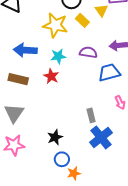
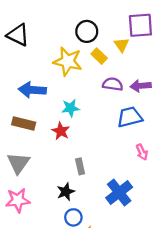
purple semicircle: (88, 52) -> (113, 84), moved
cyan star: (58, 56) -> (70, 108), moved
red star: (51, 76) -> (61, 131), moved
gray rectangle: (91, 115) -> (80, 166), moved

